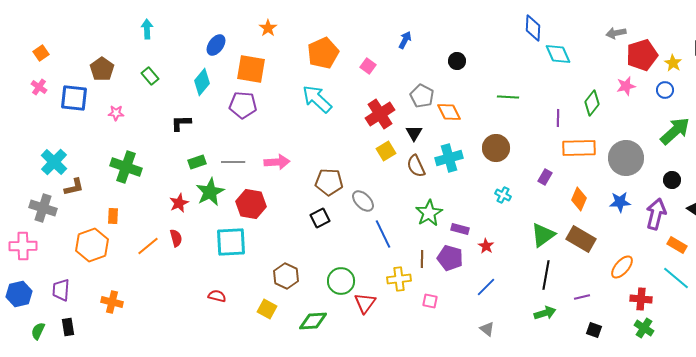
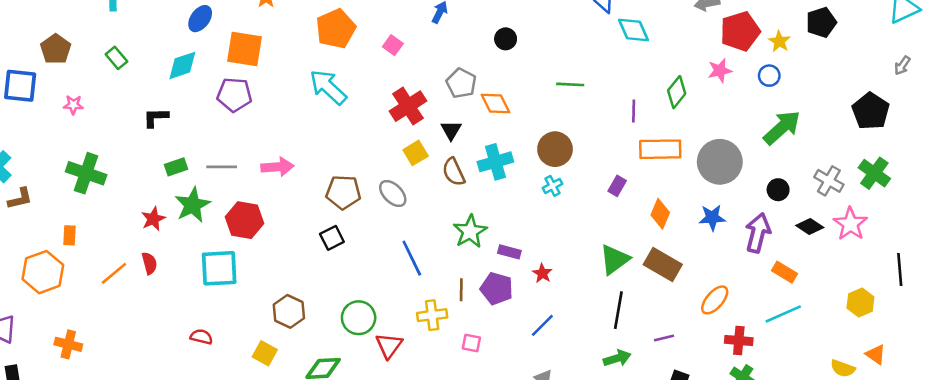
cyan diamond: (202, 82) -> (182, 65), turned 32
cyan cross: (503, 195) -> (552, 186), moved, turned 35
gray ellipse: (363, 201) -> (393, 193), moved
cyan line: (676, 278) -> (783, 314), turned -64

